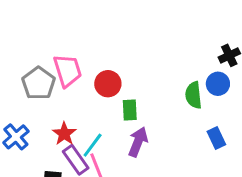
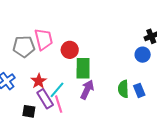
gray pentagon: (39, 83) -> (24, 47), turned 30
green semicircle: (194, 95) -> (123, 89), moved
green rectangle: (130, 110) -> (83, 68), size x1.5

